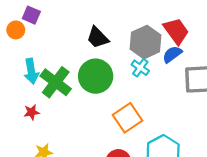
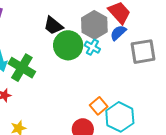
green circle: (96, 76) -> (68, 45), moved
orange square: (127, 118) -> (99, 106), moved, size x0.7

